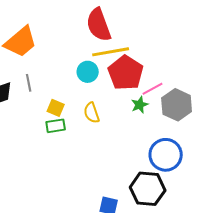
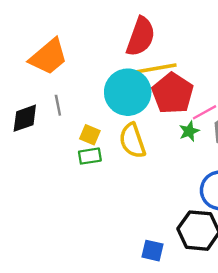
red semicircle: (99, 25) -> (141, 37), turned -140
cyan circle: (88, 72) -> (128, 92), size x1.8
yellow semicircle: (92, 113) -> (132, 141), size x1.4

